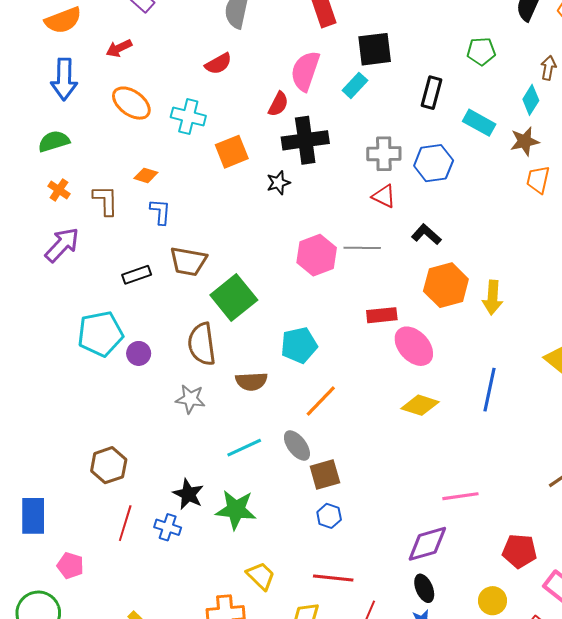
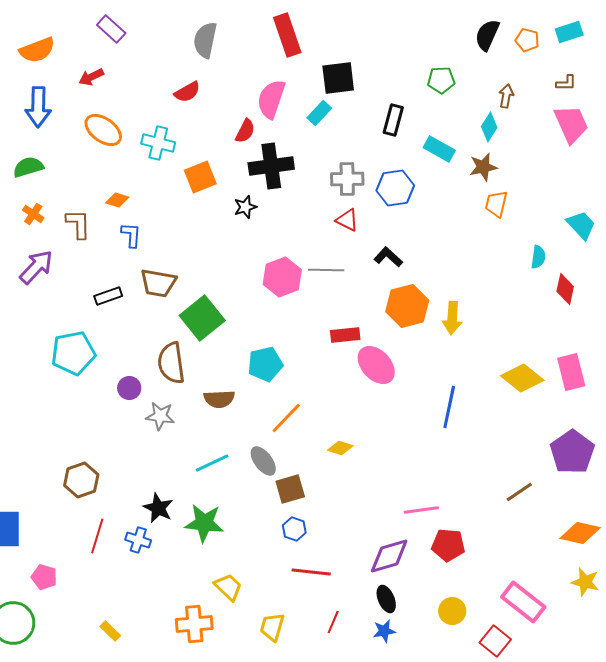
purple circle: (139, 353) -> (129, 388), moved
yellow diamond: (420, 405) -> (340, 448), moved, size x0.7
red pentagon: (519, 551) -> (448, 545), moved
red line: (333, 578) -> (311, 572), moved

